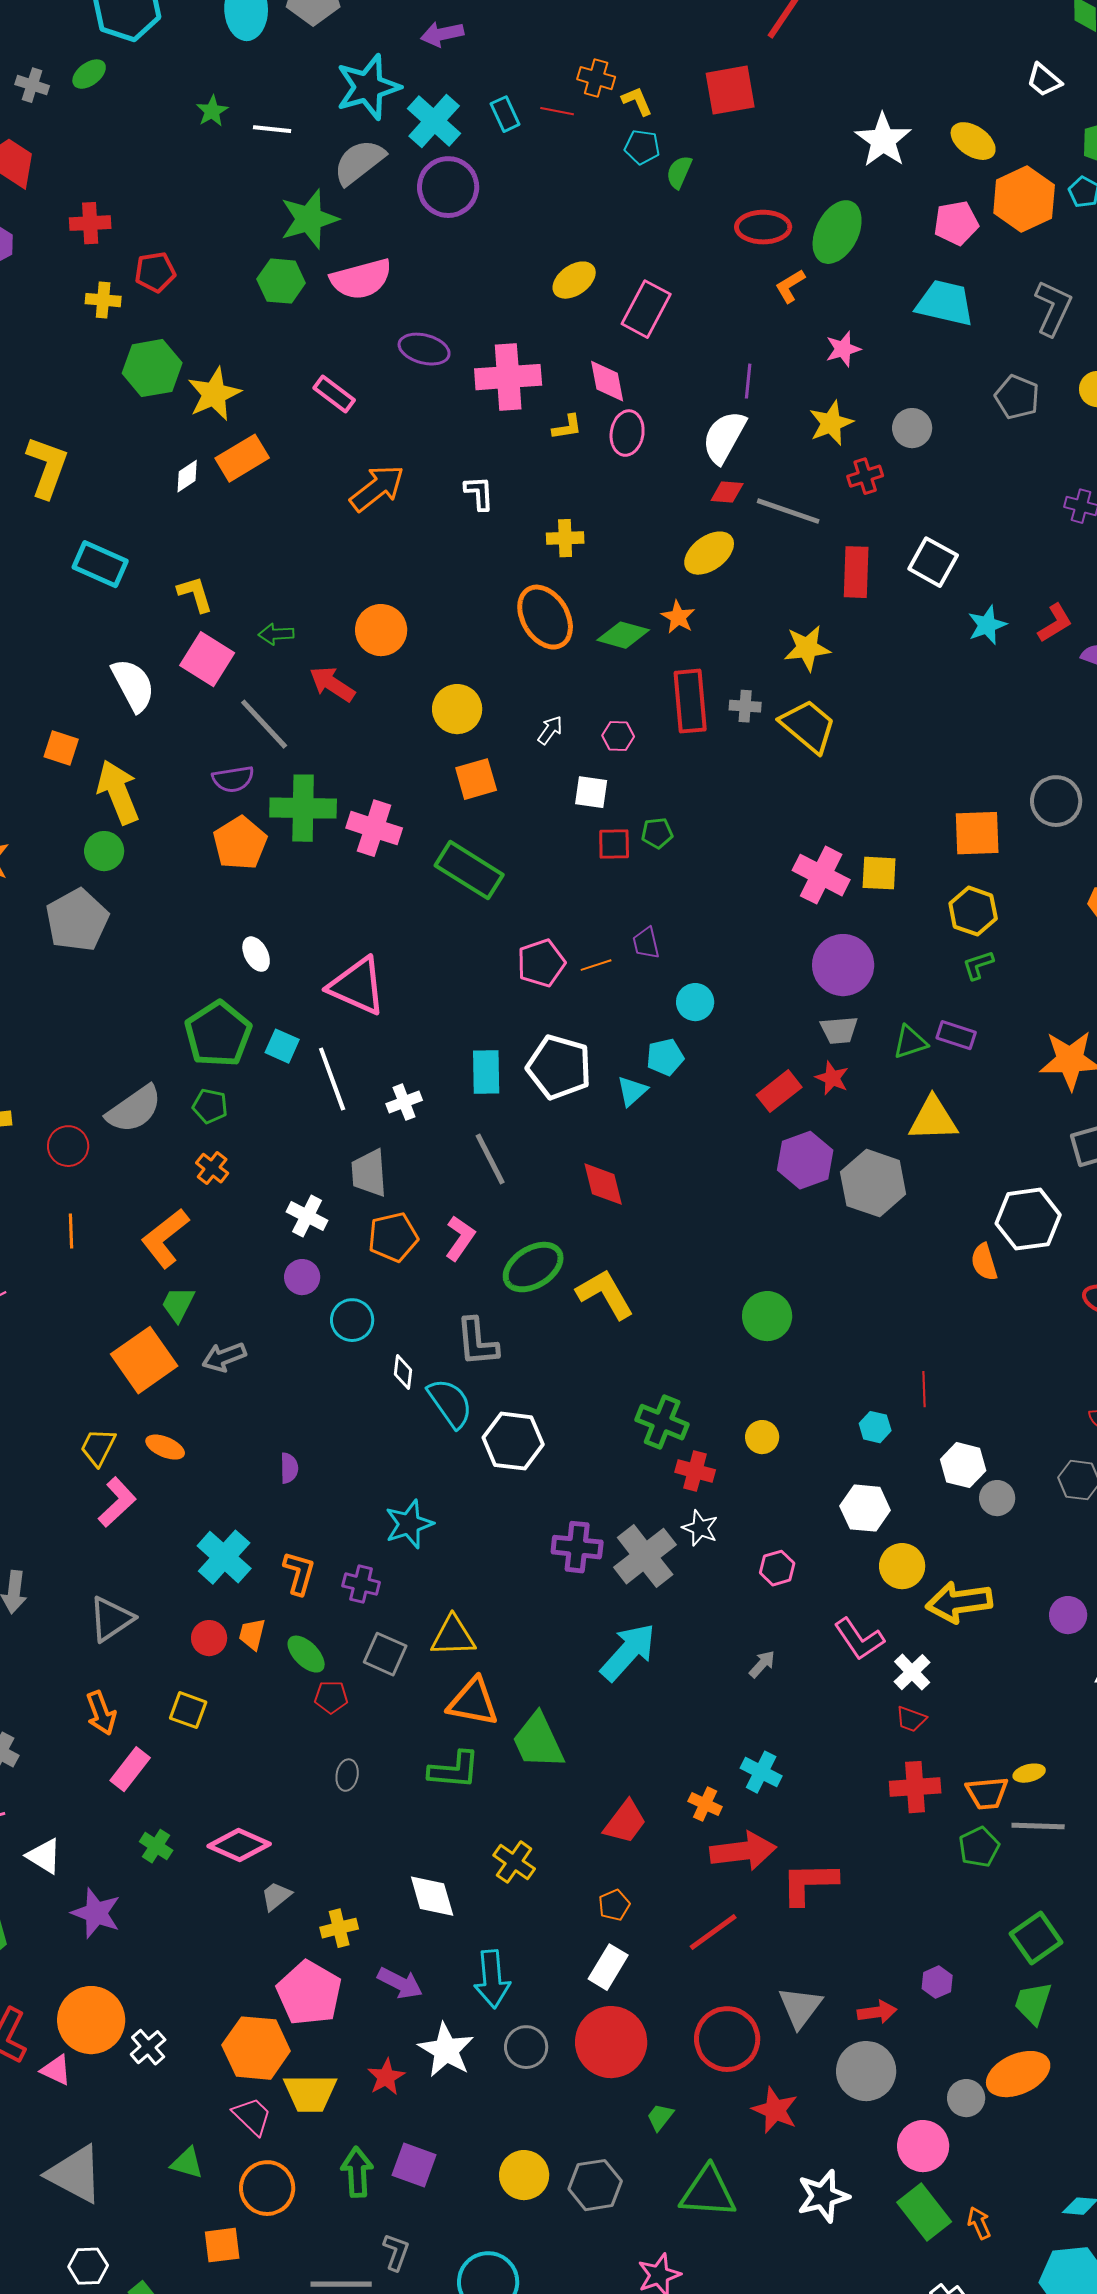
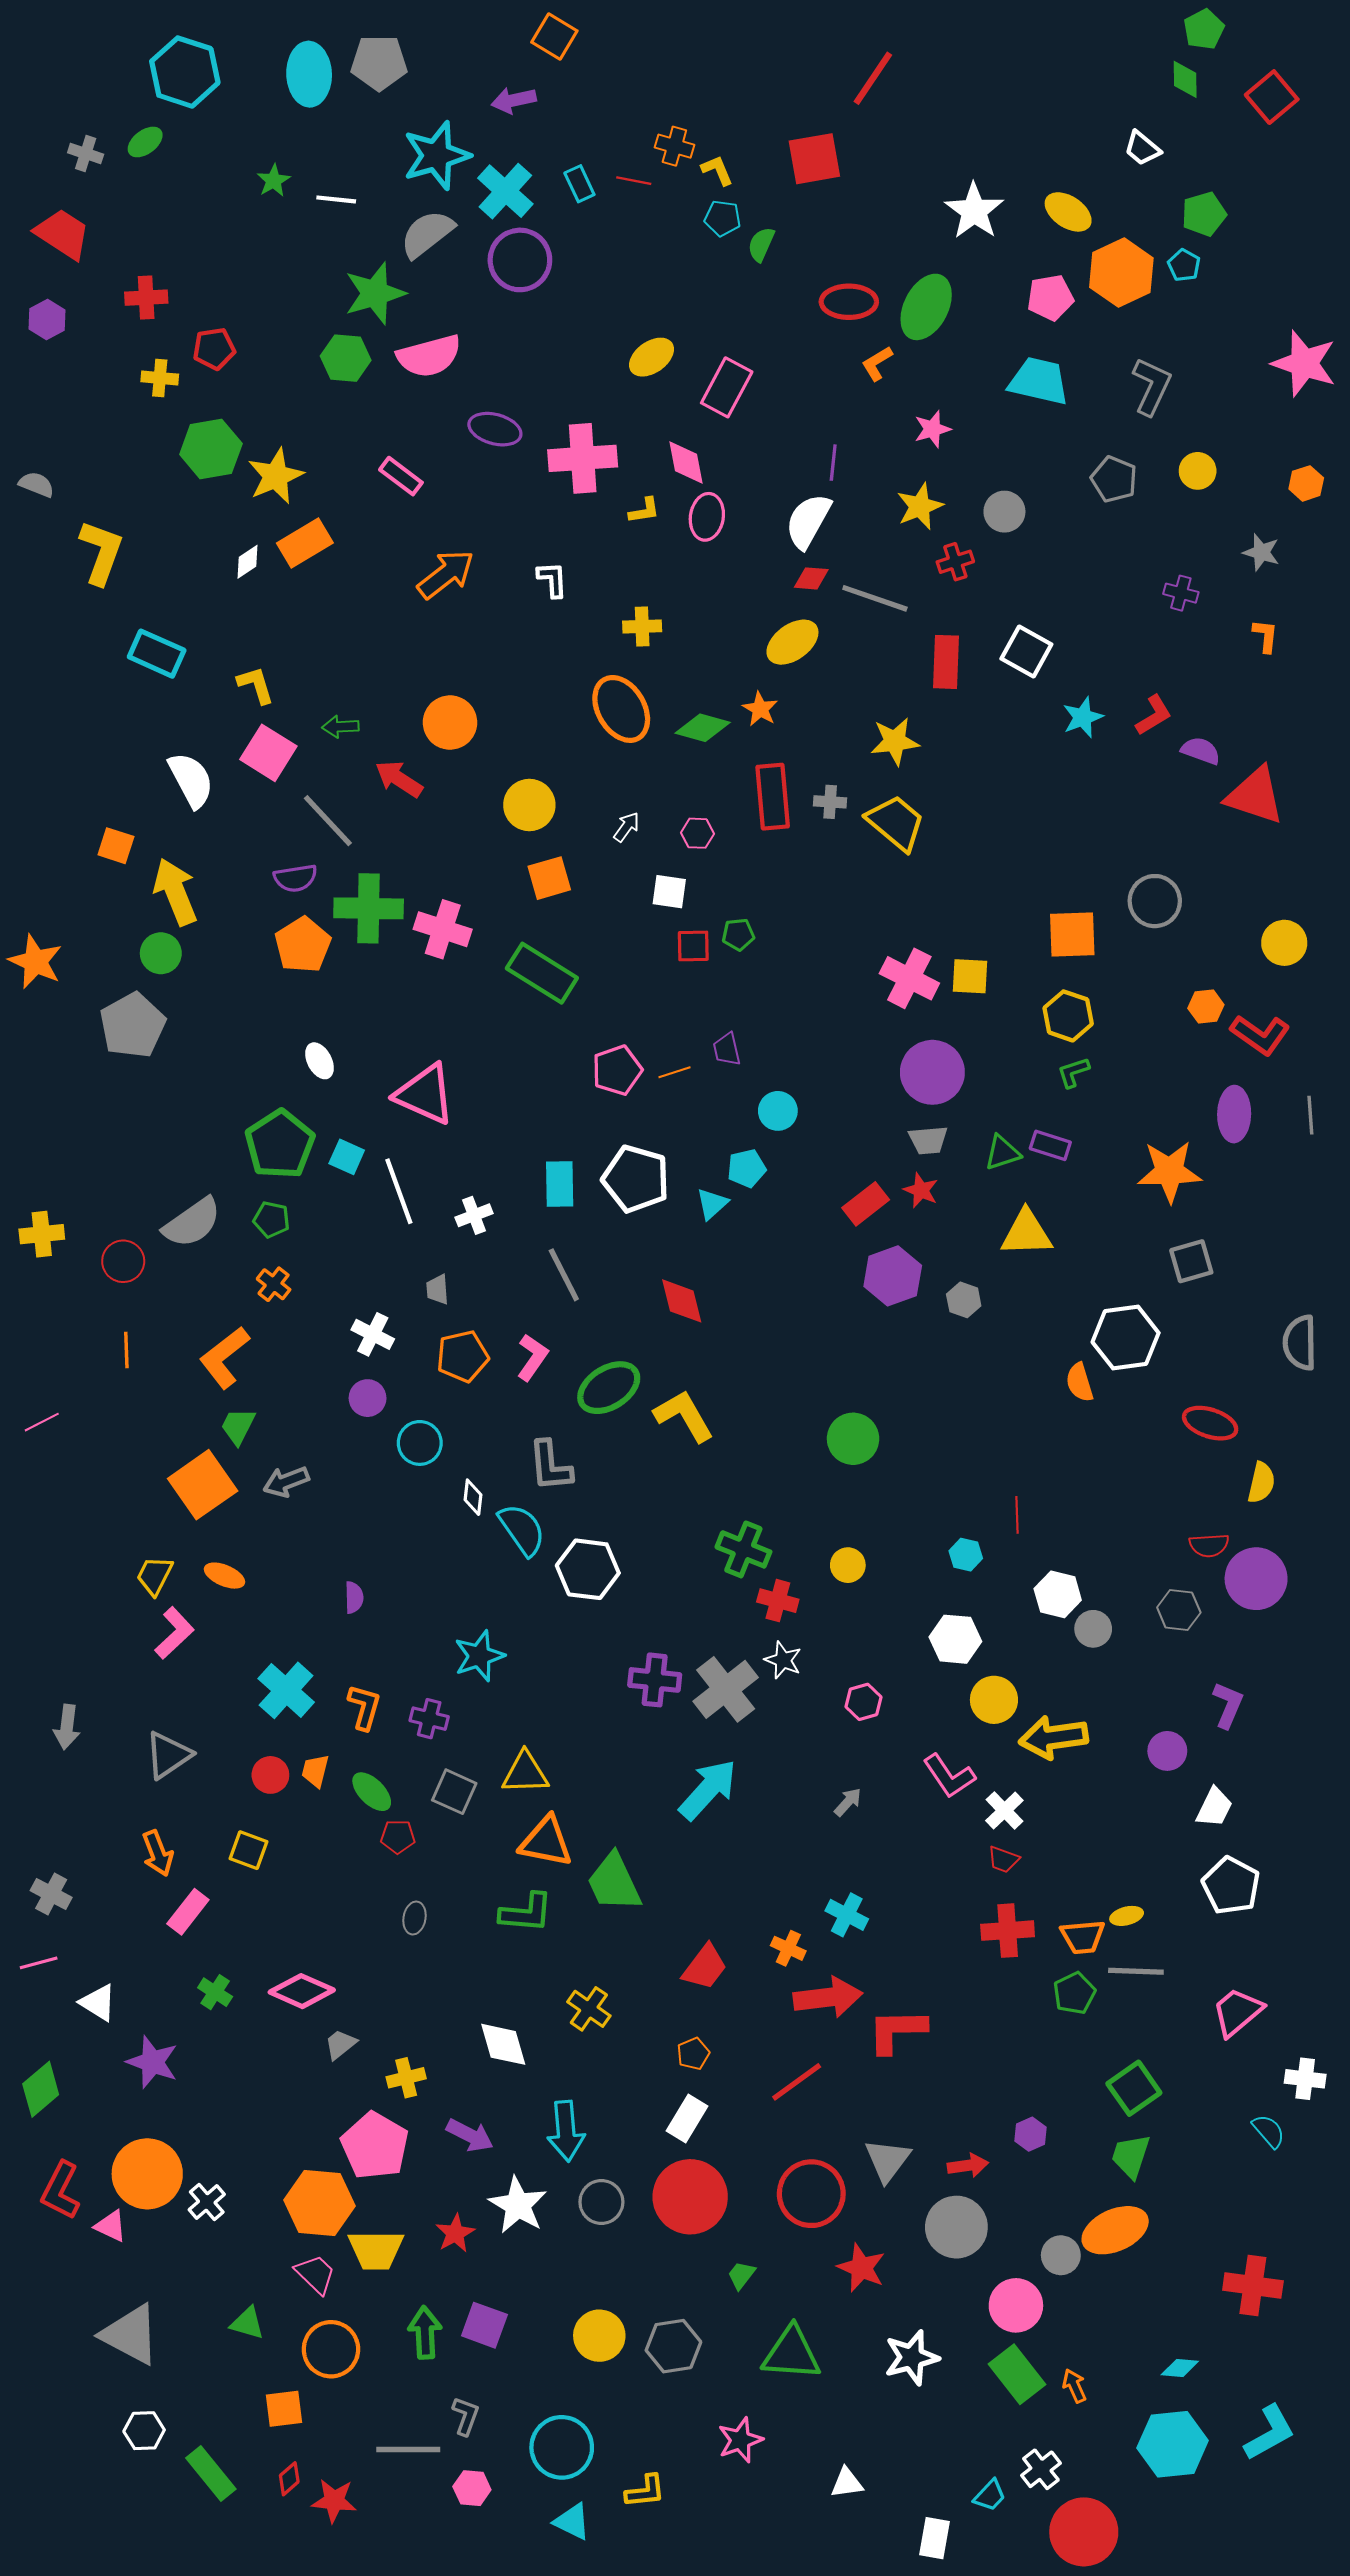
gray trapezoid: (369, 1173) -> (437, 1289), size x0.6
gray hexagon: (873, 1183) -> (964, 1300), size x0.5

